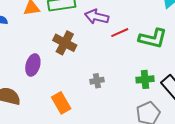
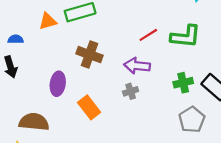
purple arrow: (97, 17) -> (137, 66), moved
orange rectangle: (61, 103) -> (89, 107), moved

